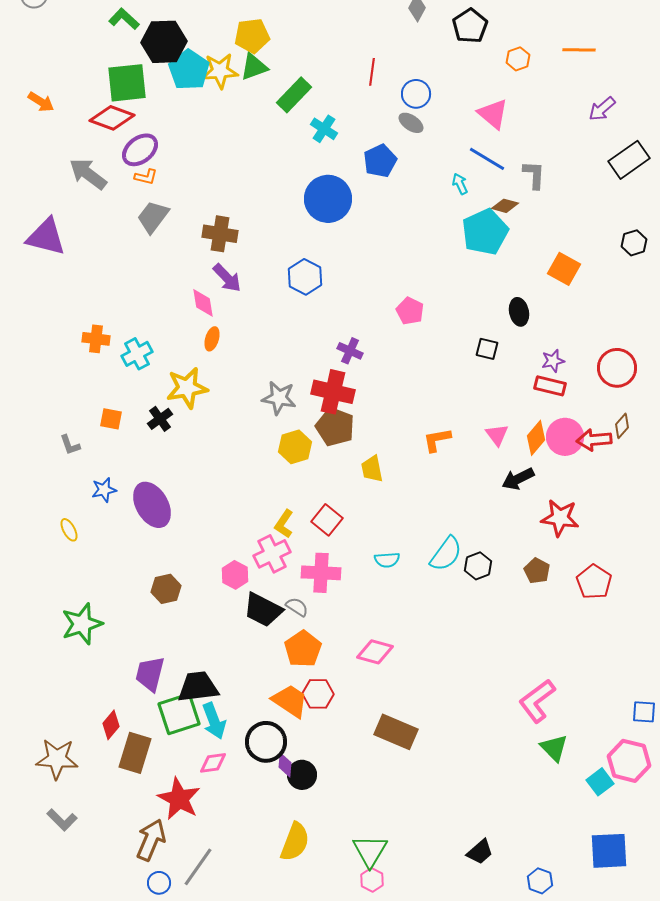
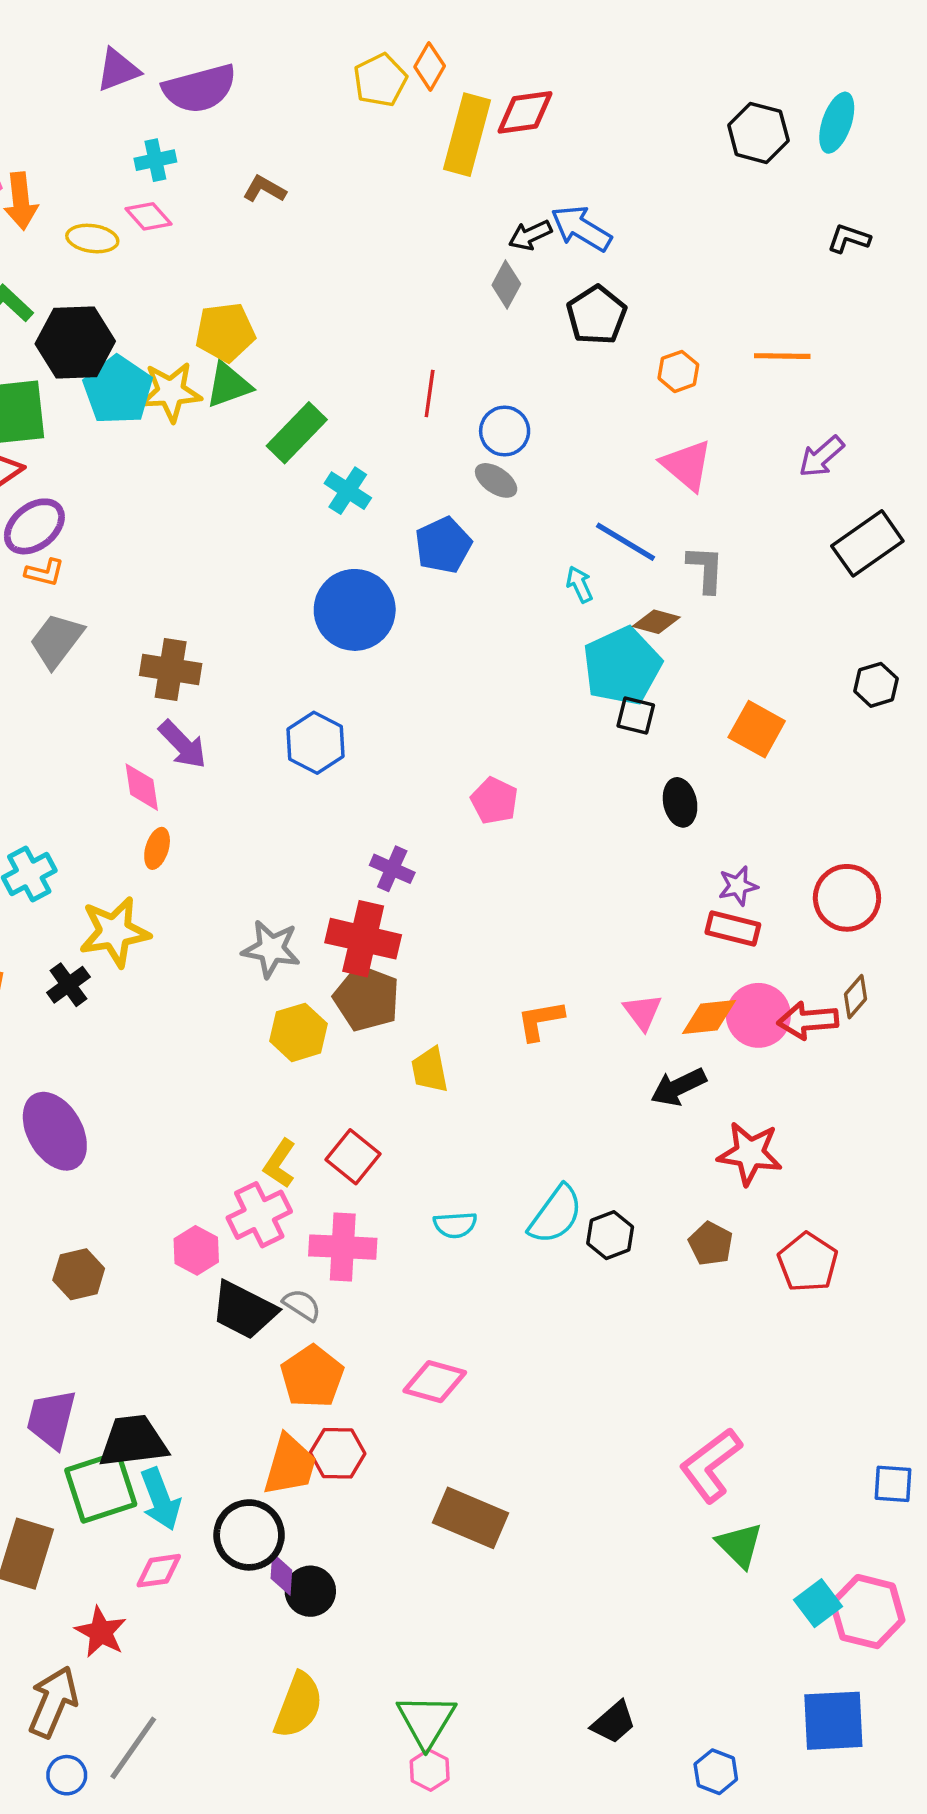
pink triangle: (493, 114) -> (687, 465), moved
black square: (487, 349) -> (636, 716), moved
orange diamond: (536, 438) -> (709, 1017), turned 44
orange trapezoid: (290, 701) -> (290, 1465), turned 72
pink hexagon: (629, 761) -> (867, 1612), moved
red star: (179, 799) -> (101, 1632), size x0.7

